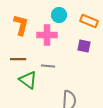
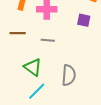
green triangle: (28, 80) -> (33, 67), moved

